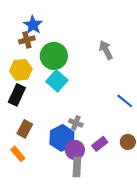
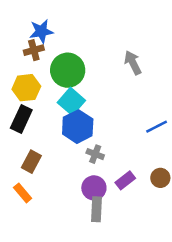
blue star: (33, 25) -> (41, 31), turned 30
blue line: (125, 101) -> (157, 127), turned -66
blue hexagon: (62, 138) -> (78, 127), moved

